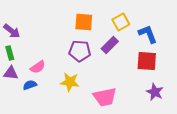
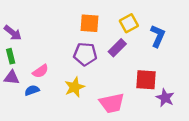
blue L-shape: (148, 34) -> (158, 36), turned 45
red square: (147, 61) -> (146, 80), moved
yellow star: (70, 82) -> (75, 87), turned -30

